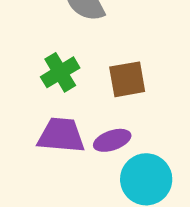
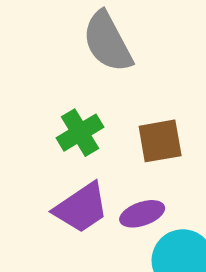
purple trapezoid: (61, 135) -> (81, 208), turned 141

